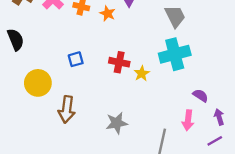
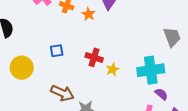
gray trapezoid: (175, 16) -> (172, 37), moved
cyan cross: (175, 54) -> (151, 70), moved
brown arrow: (67, 109) -> (62, 93), moved, turned -80

